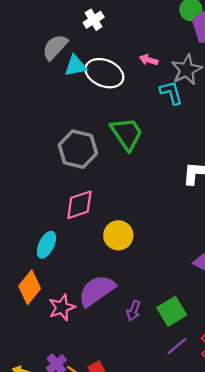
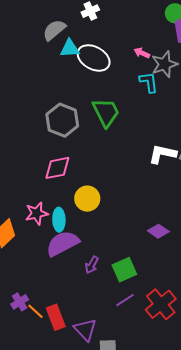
pink arrow: (149, 60) -> (142, 53), moved
cyan ellipse: (46, 245) -> (59, 220), moved, turned -35
pink star: (62, 307) -> (37, 213), moved

